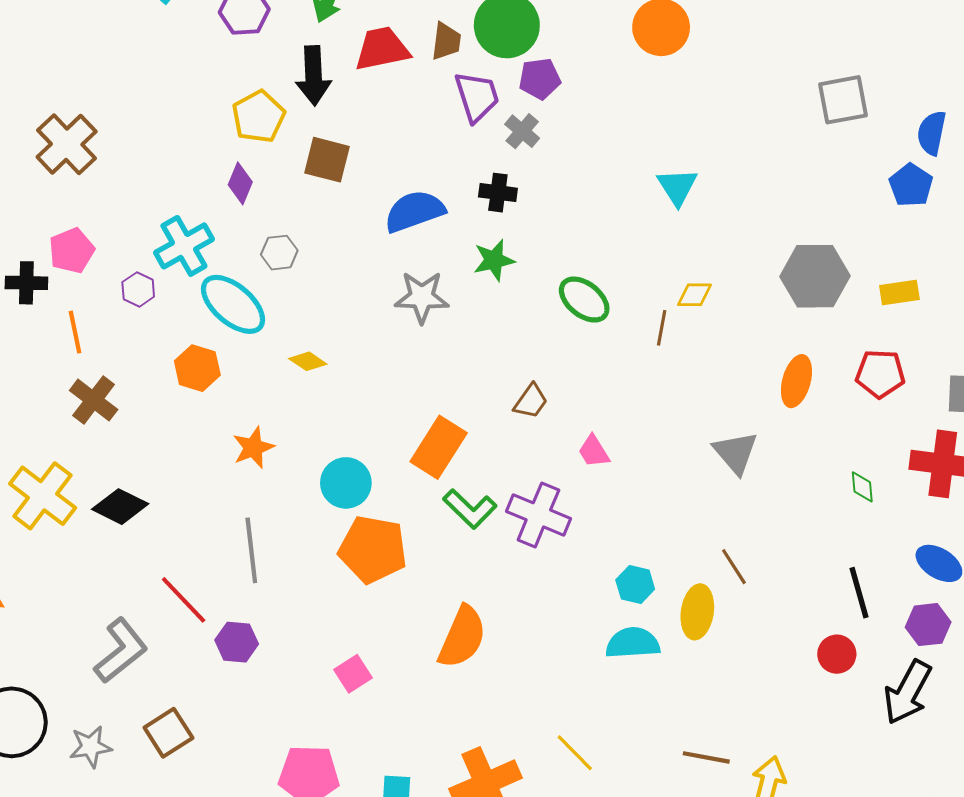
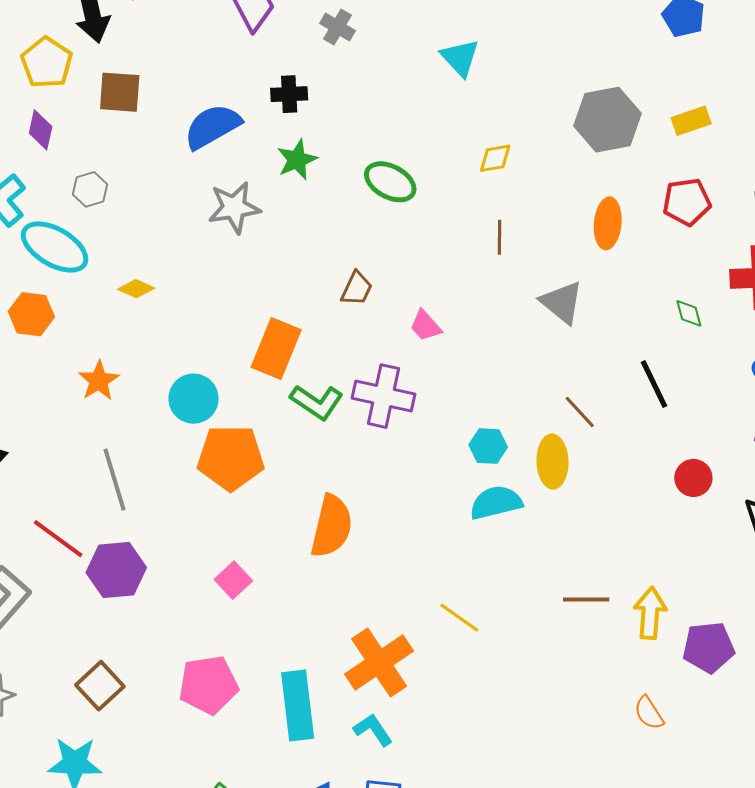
gray cross: (522, 131) -> (338, 27), moved
brown line: (662, 328) -> (500, 237), moved
black line: (859, 593) -> (654, 384), moved
purple hexagon: (237, 642) -> (116, 570), size x1.4
brown square: (168, 733) -> (100, 686), moved

